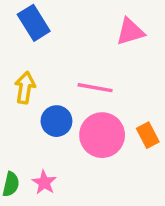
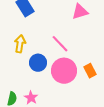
pink line: (95, 88) -> (60, 44), turned 36

